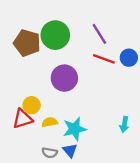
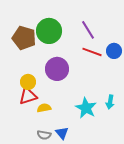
yellow circle: (32, 105) -> (28, 82), moved
red triangle: (22, 119) -> (28, 96), moved
cyan arrow: (124, 124) -> (110, 102), moved
cyan star: (75, 129) -> (86, 108), moved, turned -30

